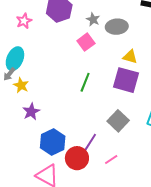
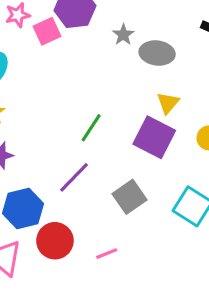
pink square: (86, 42) -> (47, 31), moved
yellow triangle: (130, 57) -> (168, 103), turned 42
purple line: (89, 144) -> (74, 177), moved

